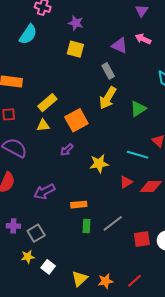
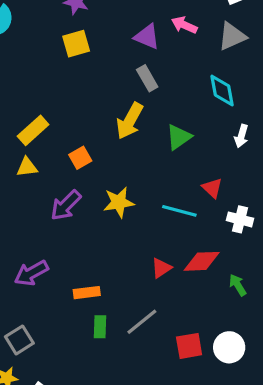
yellow square: (75, 49) -> (76, 44), turned -30
gray rectangle: (108, 71) -> (147, 78), moved
orange square: (76, 120) -> (80, 158), size x0.6
purple arrow: (67, 150) -> (66, 205), size x1.5
yellow star: (99, 164) -> (119, 202), moved
red triangle: (126, 182) -> (161, 268), moved

